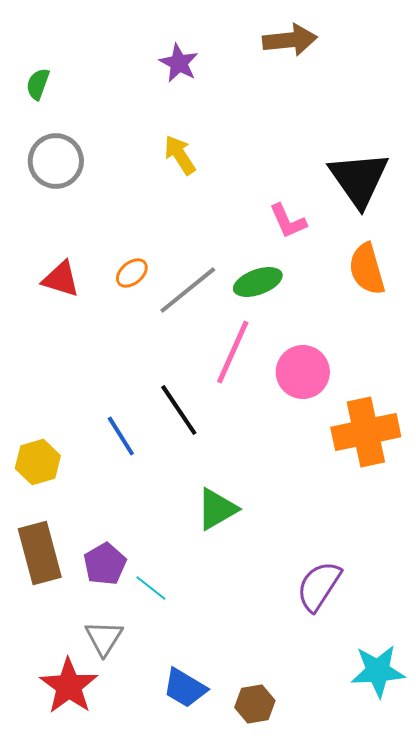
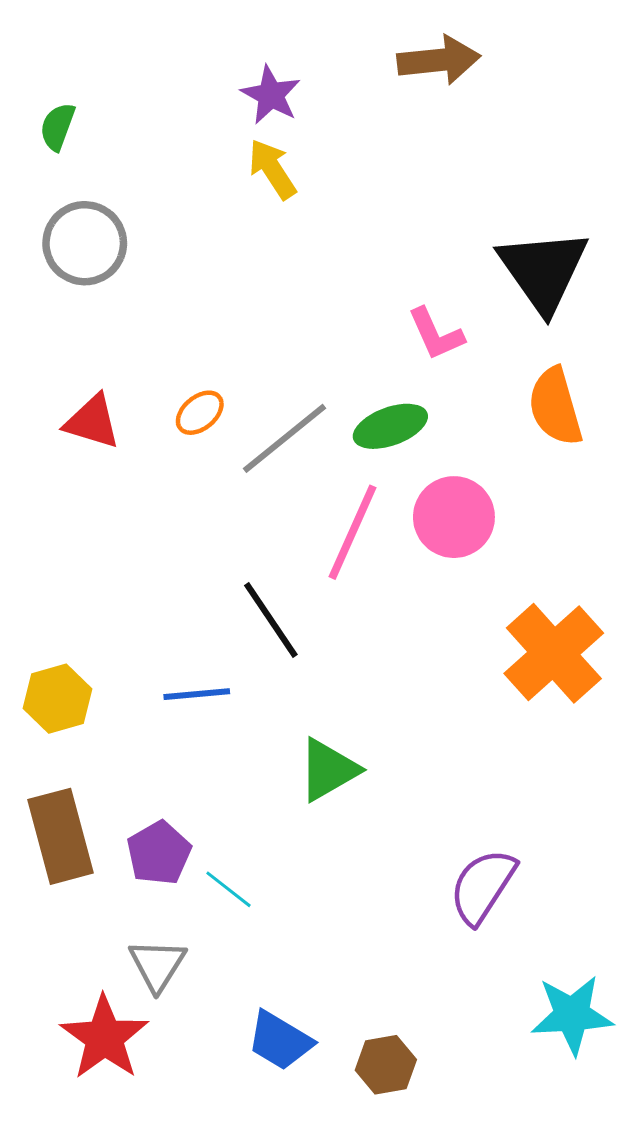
yellow arrow: (180, 155) -> (272, 169), moved
pink circle: (303, 372) -> (454, 517), moved
orange cross: (366, 432) -> (554, 653), turned -30
blue line: (121, 436) -> (197, 694), moved, turned -63

